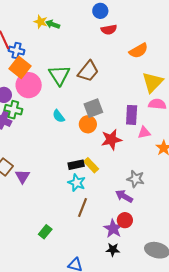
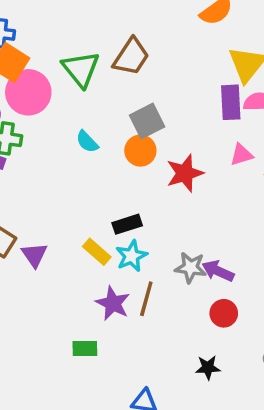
purple rectangle: (132, 115) -> (231, 102), moved
yellow rectangle: (91, 165) -> (97, 252), moved
gray star: (136, 179) -> (191, 268), moved
cyan star: (77, 183) -> (131, 256), turned 30
purple star: (113, 229) -> (113, 303), moved
green rectangle: (45, 232) -> (85, 348), turned 56

